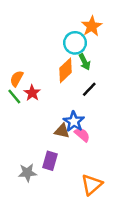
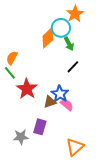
orange diamond: (65, 70) -> (48, 38), moved
red star: (32, 93) -> (27, 89), moved, size x1.5
brown triangle: (62, 131) -> (50, 102), turned -32

